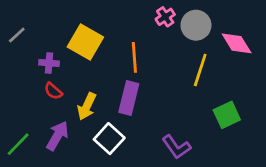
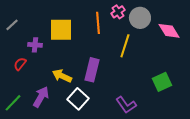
yellow square: (85, 42) -> (61, 30), turned -30
orange line: (134, 57) -> (98, 23), moved
yellow line: (200, 70) -> (125, 46), moved
red semicircle: (53, 91) -> (20, 64), moved, turned 88
yellow arrow: (87, 106) -> (62, 76), turned 90

